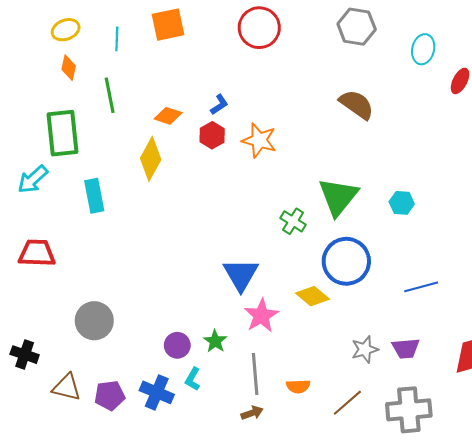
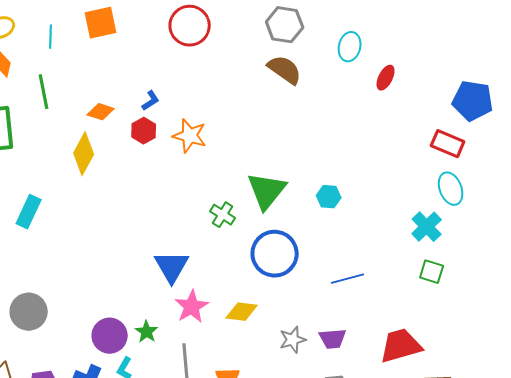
brown semicircle: (357, 105) -> (285, 70), moved
cyan rectangle: (94, 196) -> (29, 212), moved, turned 36
yellow diamond: (313, 296) -> (242, 312), moved, turned -32
purple circle: (177, 345) -> (110, 336), size x1.4

